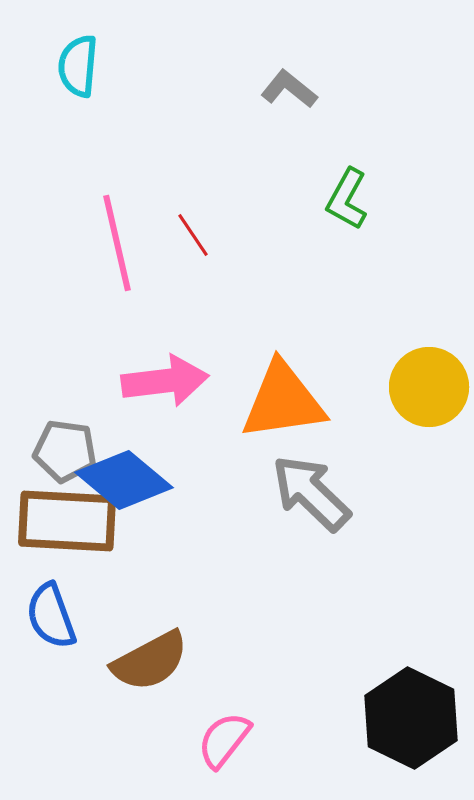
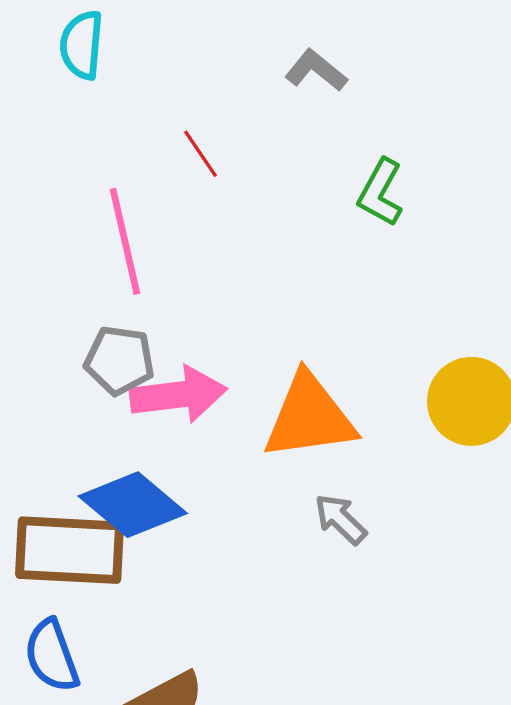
red line: (193, 235) -> (201, 154), moved
gray pentagon: (65, 451) -> (119, 360), moved
gray arrow: (311, 493) -> (340, 519), size x0.6

